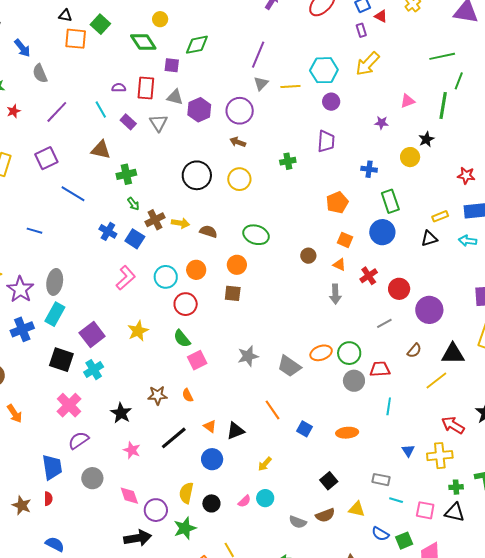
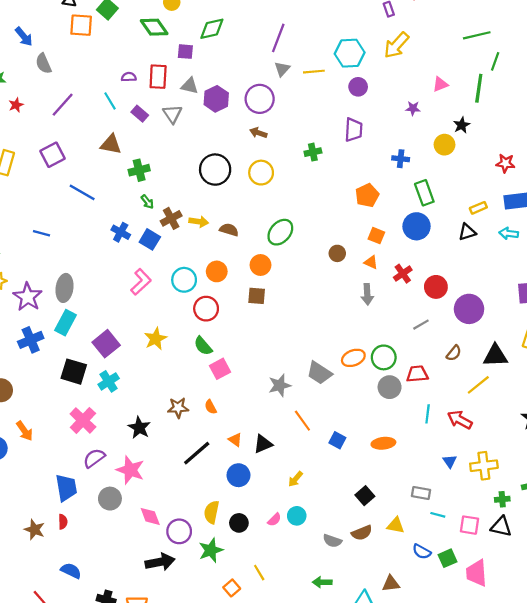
green ellipse: (256, 235) -> (280, 232), turned -65
gray star: (248, 356) -> (280, 385), moved
red arrow: (453, 425) -> (460, 420), moved
pink star: (132, 450) -> (130, 470), moved, size x1.5

